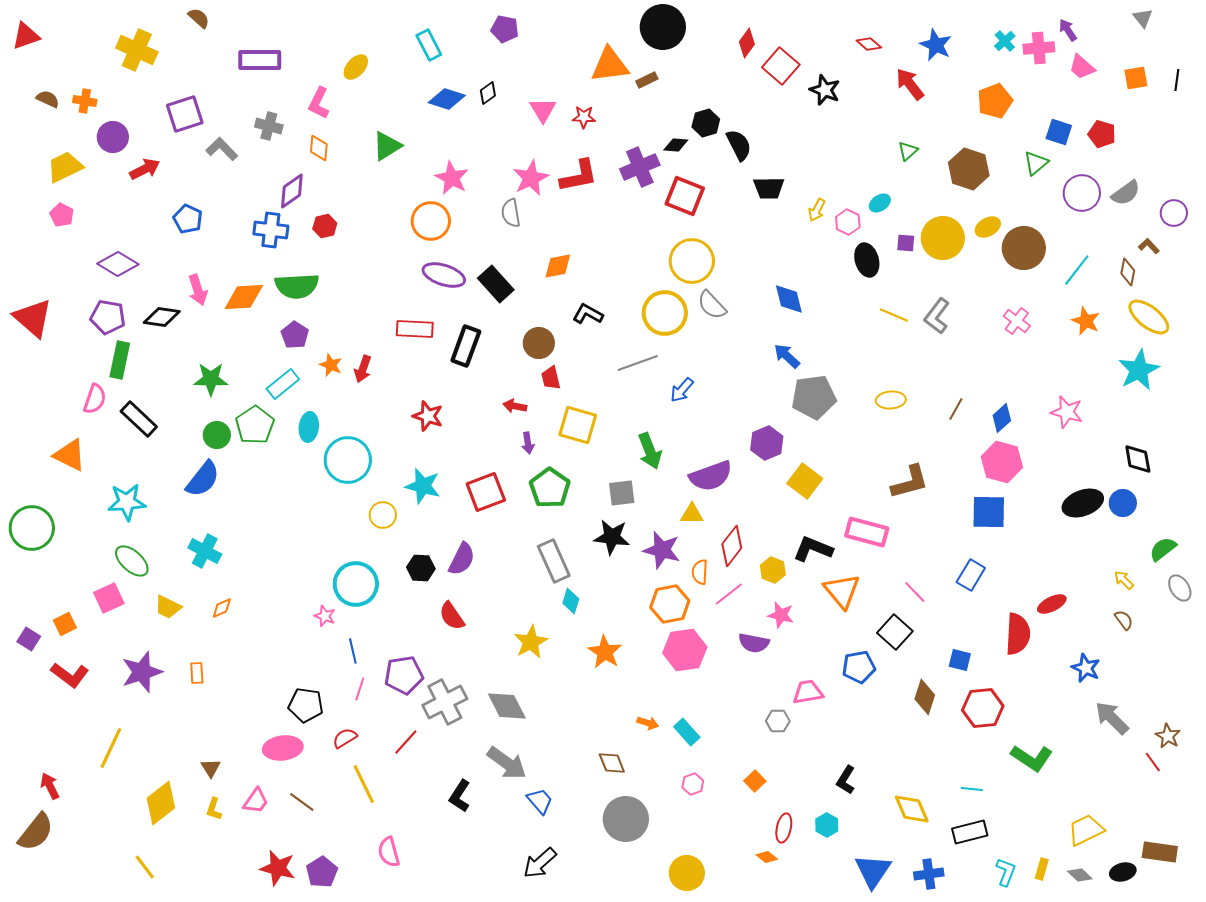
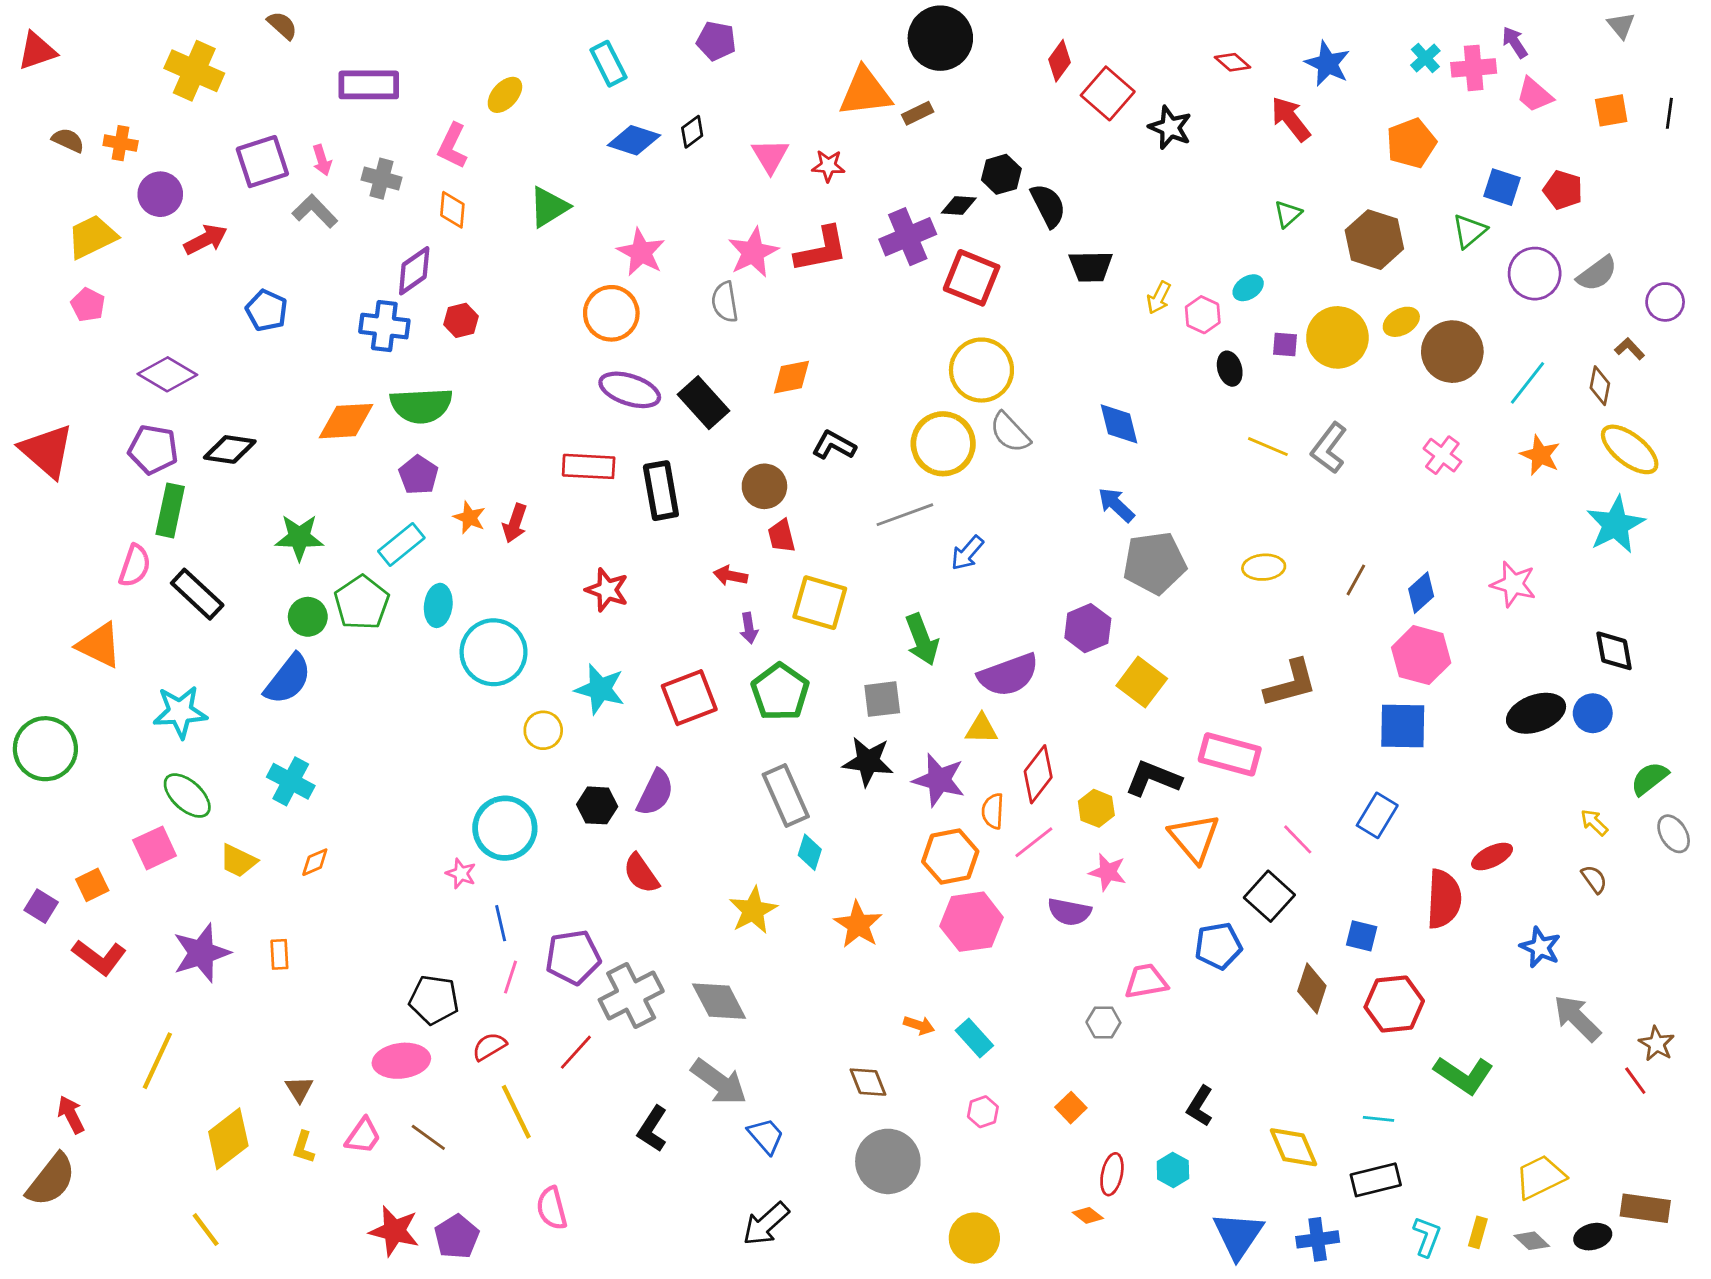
black ellipse: (867, 260) -> (1230, 369), size x0.7
pink arrow: (198, 290) -> (322, 160), moved, size x0.7
black rectangle: (466, 346) -> (661, 491), turned -30

